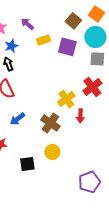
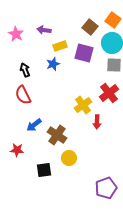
purple arrow: (27, 24) -> (44, 30), turned -32
blue star: (11, 46) -> (53, 64), moved
brown cross: (50, 123) -> (57, 135), moved

